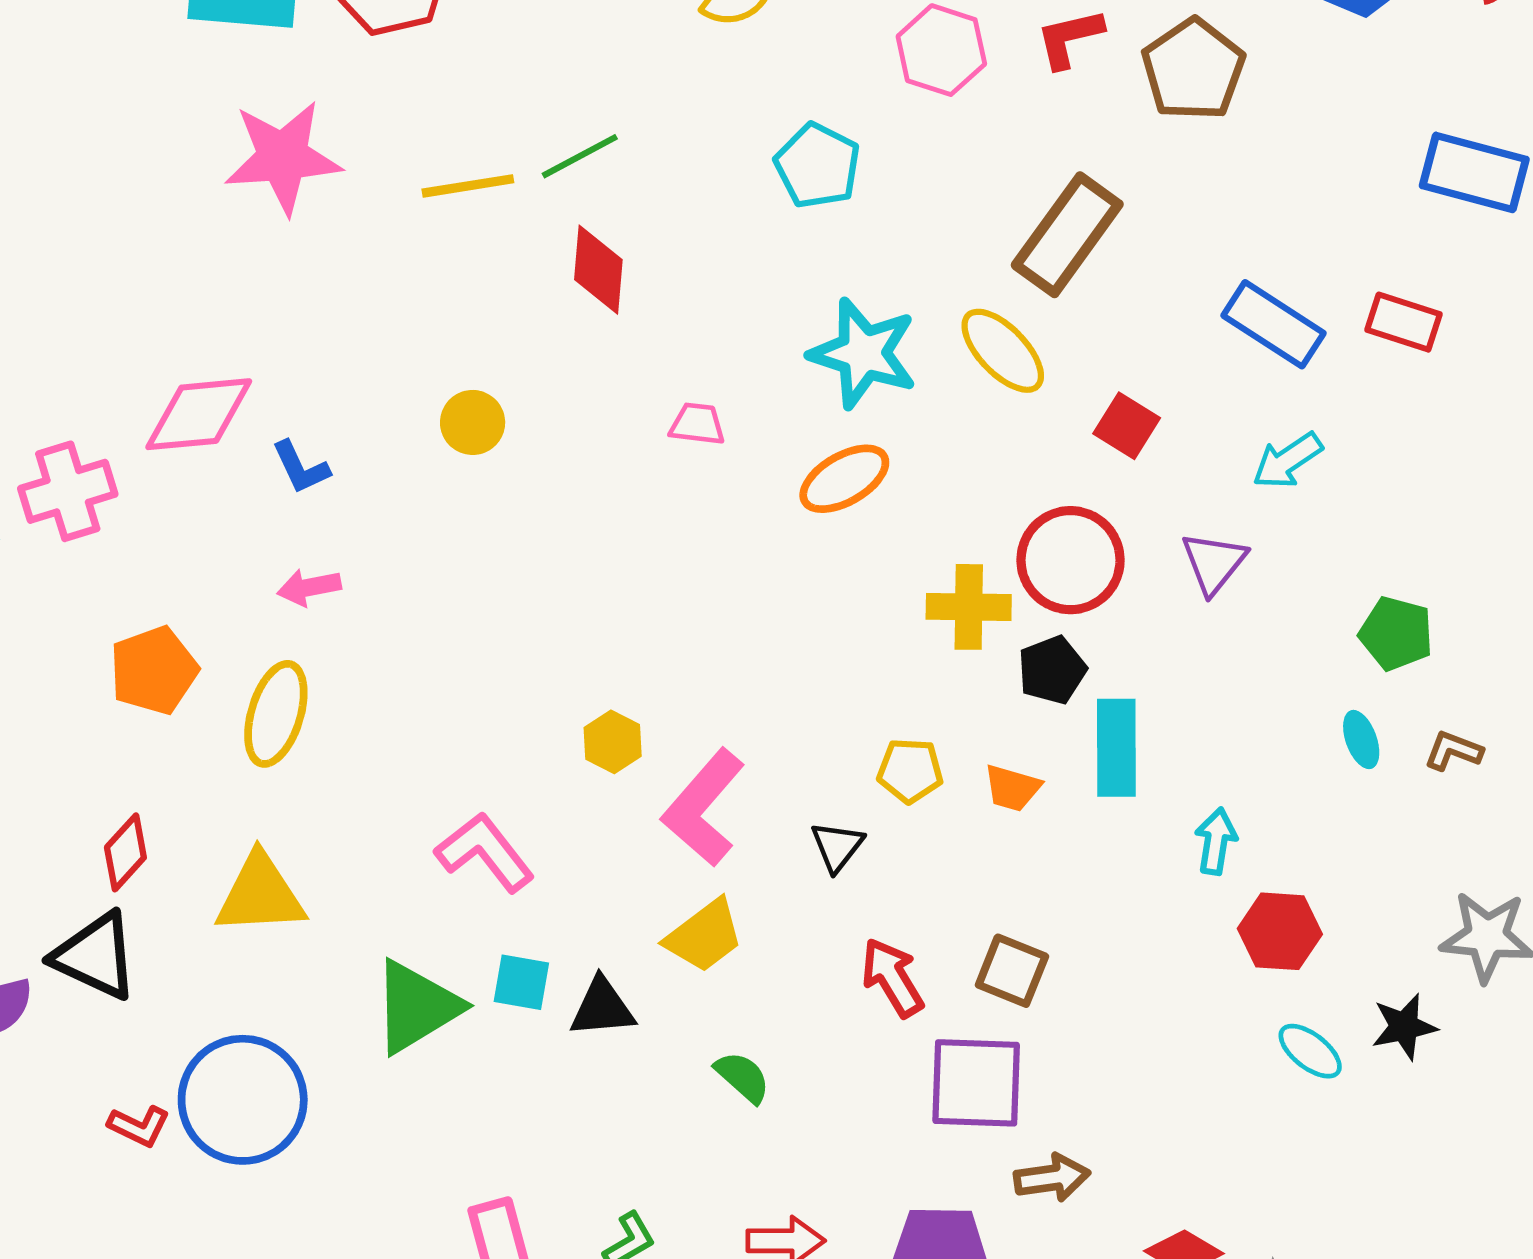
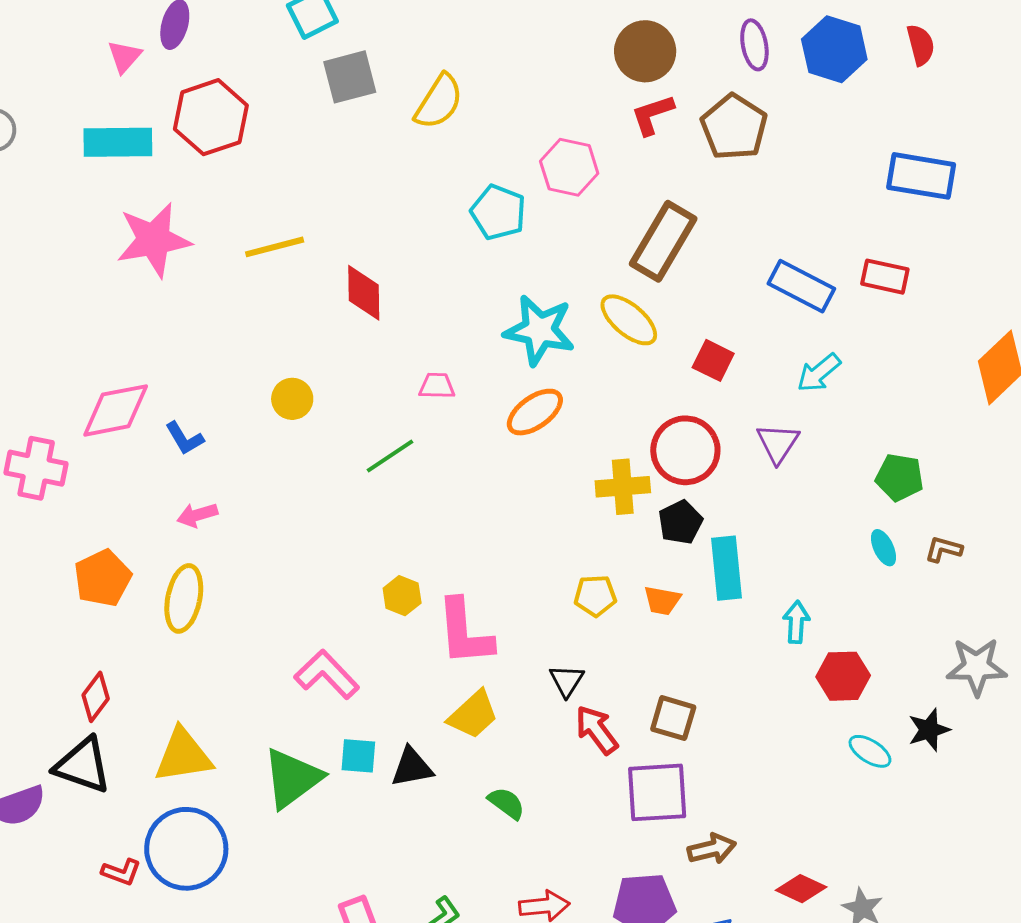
pink hexagon: (941, 50) -> (569, 167), moved
green line: (580, 156) -> (390, 456), moved
pink cross: (68, 491) -> (36, 468), turned 34
pink L-shape: (703, 808) -> (465, 632), turned -40
black triangle: (837, 846) -> (567, 681), moved
yellow triangle: (260, 894) -> (183, 756), moved

